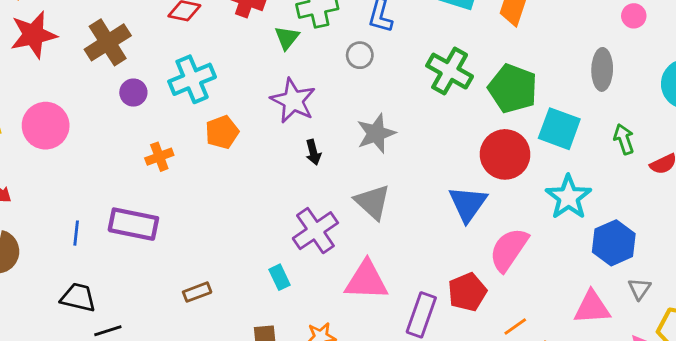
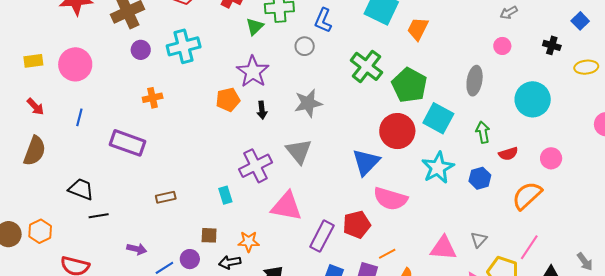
orange pentagon: (222, 132) -> (228, 100), moved
blue line: (76, 233) -> (79, 117), moved
blue hexagon: (614, 243) -> (480, 178), moved, size x0.7
pink semicircle: (509, 250) -> (390, 199), turned -116

